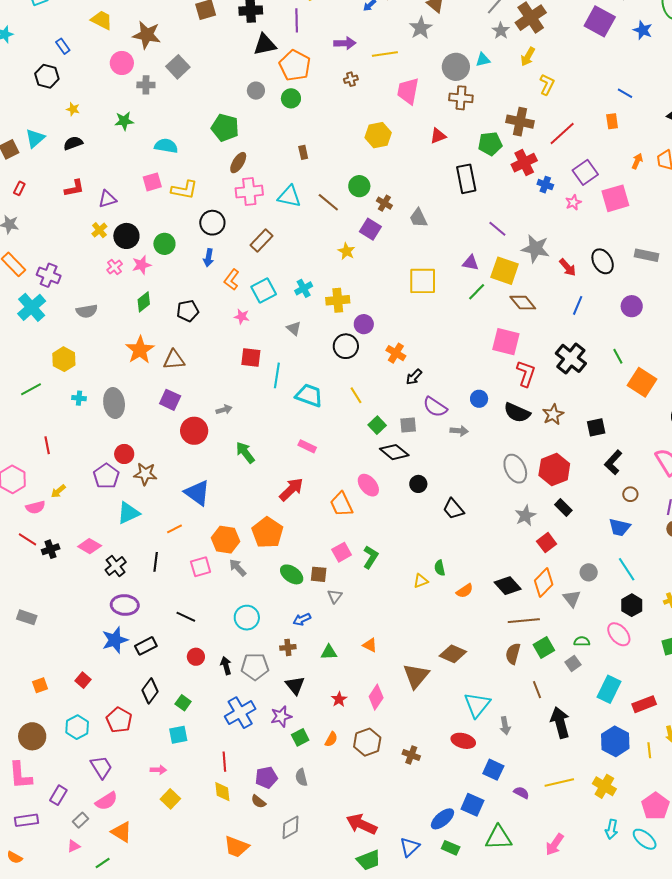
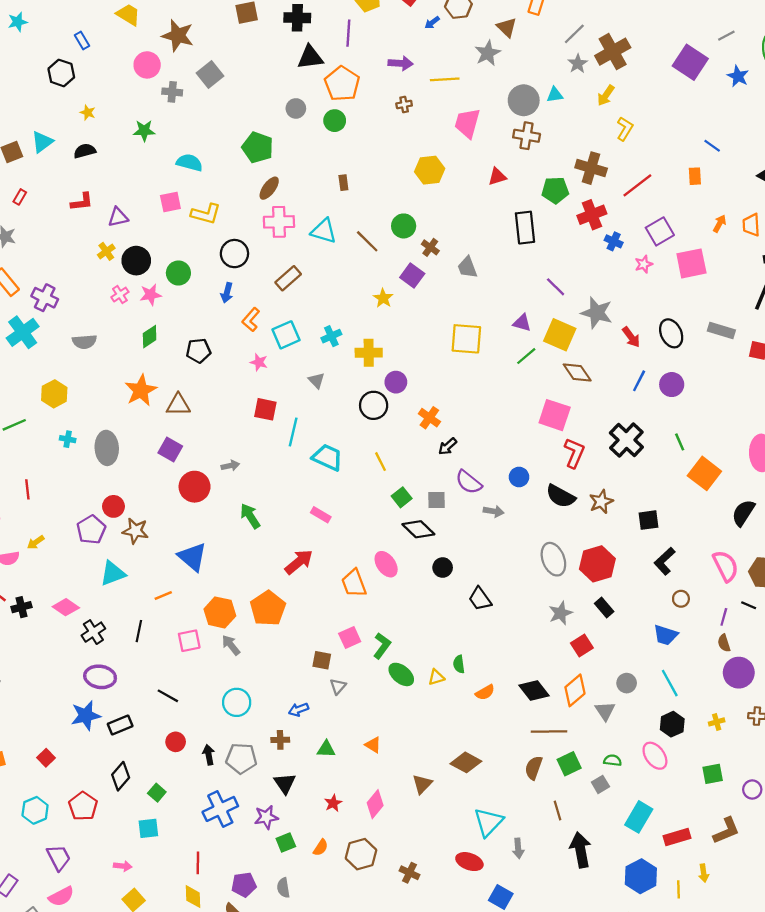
purple circle: (632, 306) -> (672, 385), moved
green ellipse: (292, 574) -> (401, 674), moved
brown triangle: (416, 676) -> (422, 784), size x0.7

